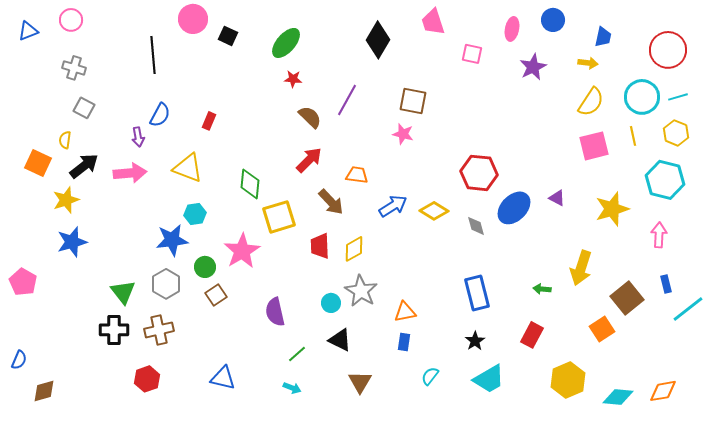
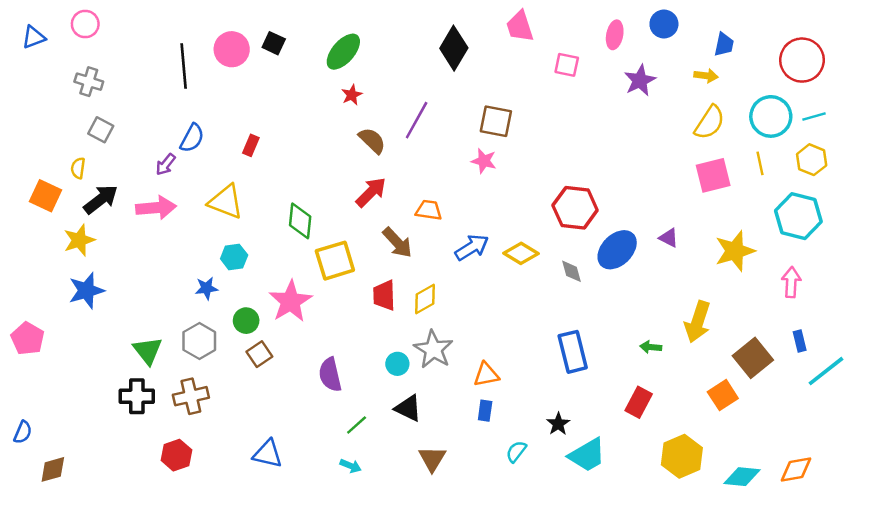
pink circle: (193, 19) -> (232, 49), moved
red star: (293, 79) -> (352, 95), turned -30
purple arrow: (138, 137) -> (166, 164), turned 48
blue star: (172, 240) -> (206, 288), size x0.6
black star: (475, 341) -> (558, 424), moved

